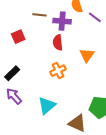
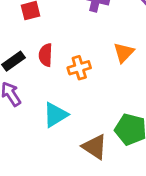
red semicircle: (58, 43) -> (46, 55), moved

